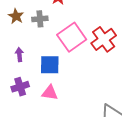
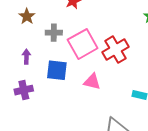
gray cross: (40, 19) -> (54, 33), moved
pink triangle: (50, 93) -> (92, 82), moved

